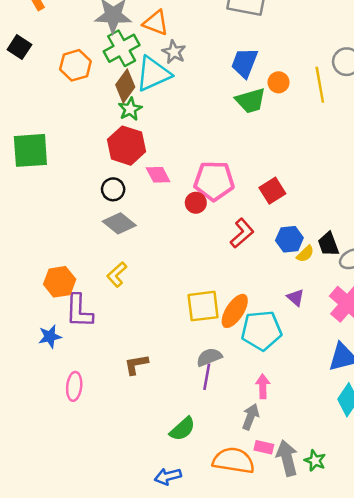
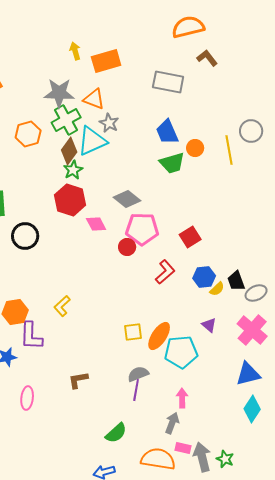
blue trapezoid: (244, 63) -> (167, 132), turned -44
black circle: (113, 189) -> (25, 236), moved, size x1.4
gray diamond: (119, 223) -> (127, 199), moved
yellow square: (203, 306) -> (133, 332), size x0.7

